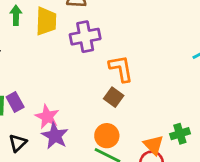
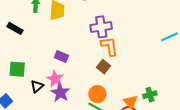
purple cross: (85, 37) -> (101, 27), moved
purple rectangle: (15, 102) -> (61, 56), moved, turned -40
black triangle: (18, 143) -> (37, 86), moved

